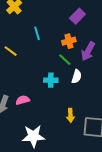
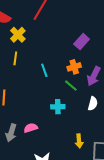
cyan line: (37, 33) -> (44, 70), moved
yellow line: (11, 51) -> (15, 58), moved, turned 64
white semicircle: (77, 77) -> (93, 104), moved

